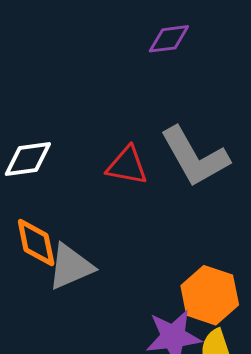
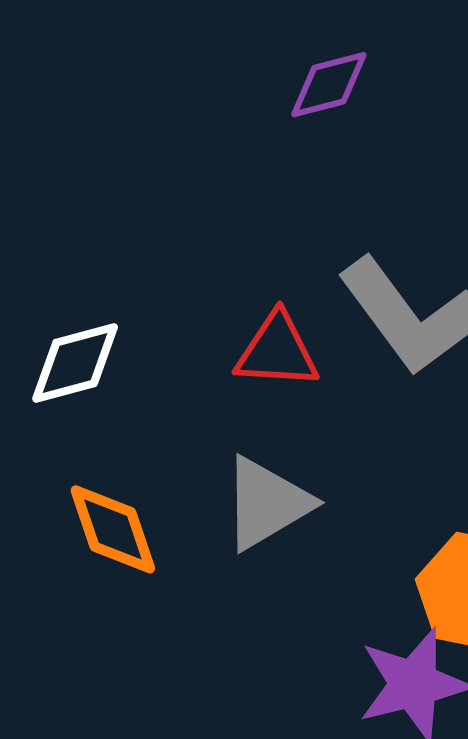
gray triangle: (71, 267) -> (267, 503), moved

